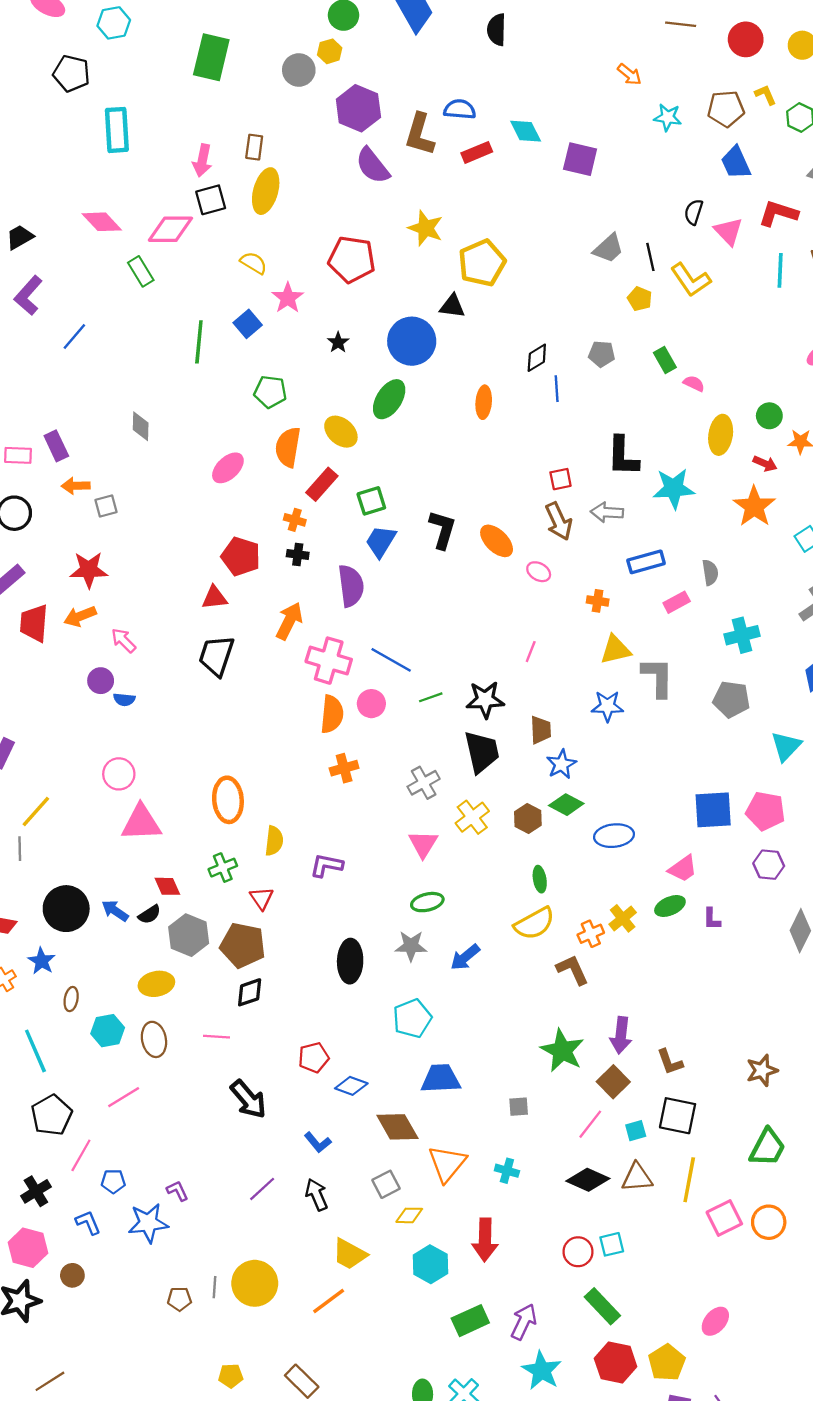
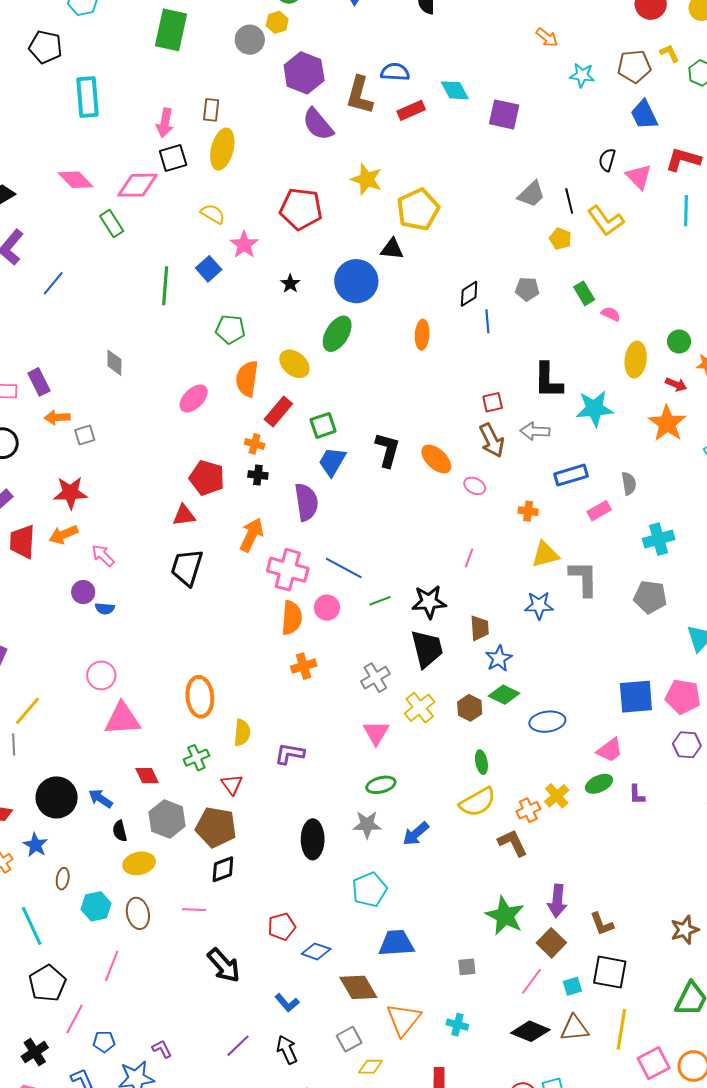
black semicircle: (149, 914) -> (120, 831), moved, turned 110
pink line: (124, 1097) -> (112, 966), turned -36

